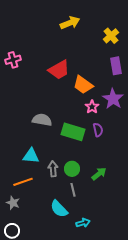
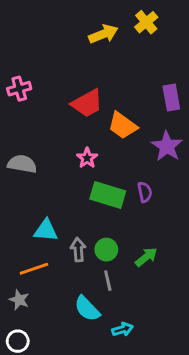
yellow cross: (111, 36) -> (146, 22), moved
pink star: (92, 107) -> (87, 158), moved
gray semicircle: (42, 120) -> (22, 164), moved

